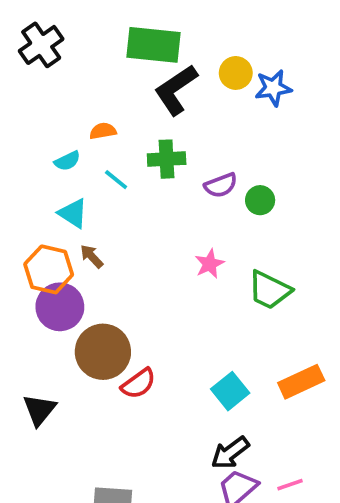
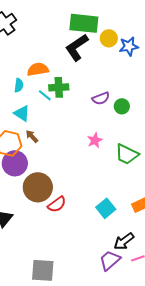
green rectangle: (153, 45) -> (84, 23), moved
orange semicircle: (103, 131) -> (38, 69), size x1.5
green cross: (167, 159) -> (59, 87), moved
cyan semicircle: (67, 161) -> (19, 85), turned -56
black arrow: (230, 453) -> (124, 241), moved

